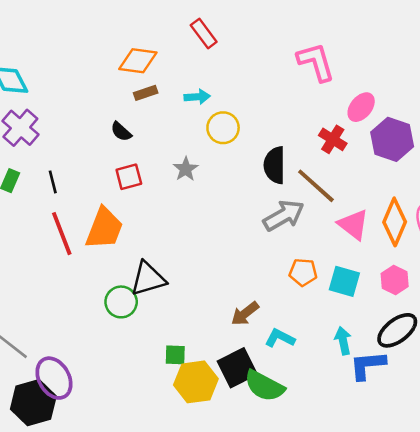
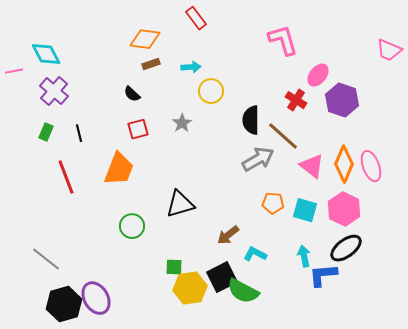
red line: (62, 234) -> (66, 177), moved
black triangle: (148, 279) -> (180, 204), moved
pink hexagon: (395, 280) -> (344, 209), size x1.5
purple ellipse: (54, 378) -> (96, 298), moved

